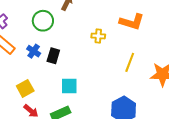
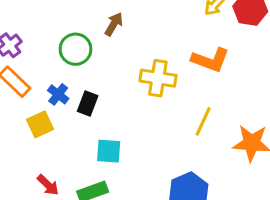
yellow cross: (98, 36) -> (158, 78), size x1.6
yellow square: (25, 88) -> (40, 124), moved

